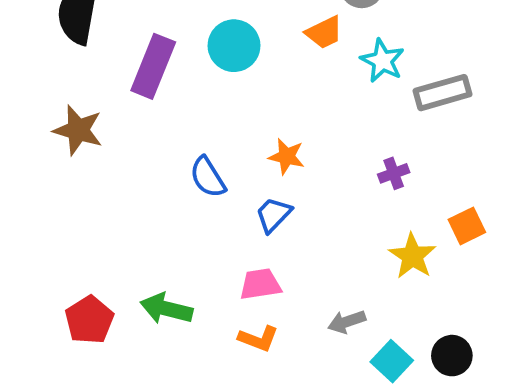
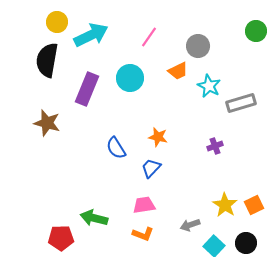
orange square: (467, 226) -> (254, 205), moved
yellow star: (412, 256) -> (225, 205), moved
red pentagon: (89, 320) -> (61, 238), moved, turned 30

